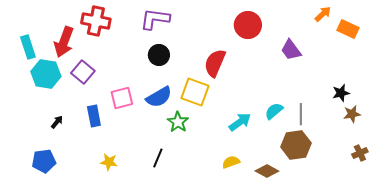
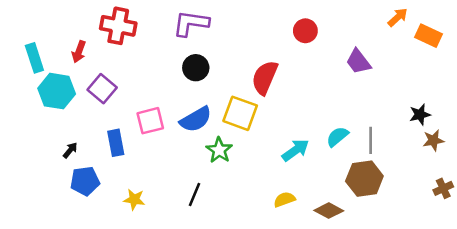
red circle: (248, 25) -> (305, 31), size x0.7
red arrow: (64, 42) -> (79, 52), size x0.6
blue pentagon: (44, 161) -> (85, 181), moved

